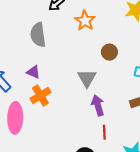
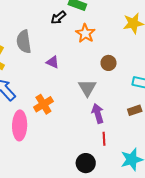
gray semicircle: (38, 35) -> (24, 42), moved
purple triangle: (33, 72) -> (53, 62), moved

